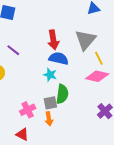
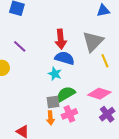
pink diamond: (97, 76) -> (99, 94), moved
green semicircle: (62, 94) -> (66, 94), turned -132
pink cross: (28, 110) -> (69, 114), moved

